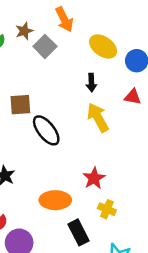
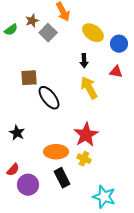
red star: (94, 178) -> (86, 135), size x1.4
yellow cross: (107, 209) -> (84, 159), moved
black rectangle: (79, 232) -> (62, 178), moved

